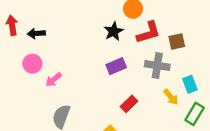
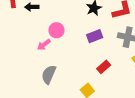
pink circle: (32, 64) -> (56, 30), moved

